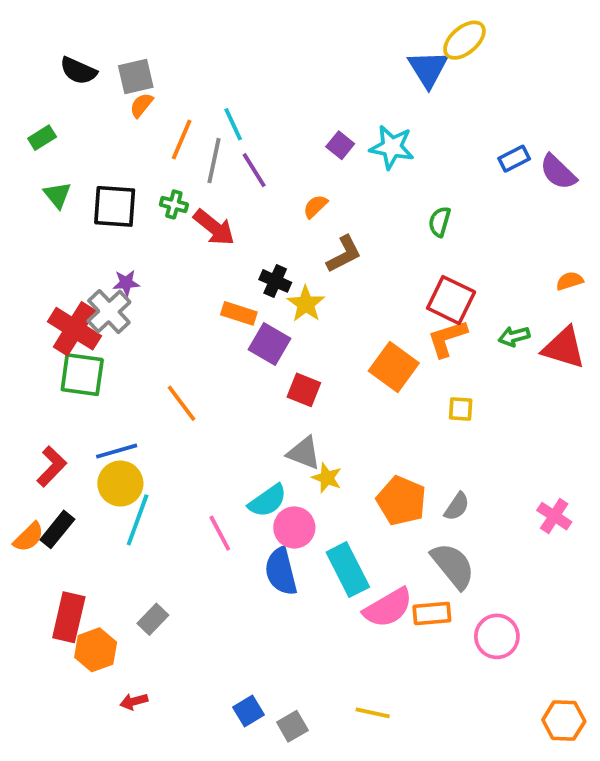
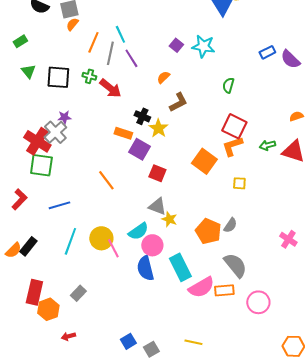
orange line: (182, 403) -> (106, 180), moved
red L-shape: (52, 466) -> (19, 199), moved
yellow circle: (120, 484) -> (101, 238), moved
gray semicircle: (457, 506) -> (230, 225), moved

